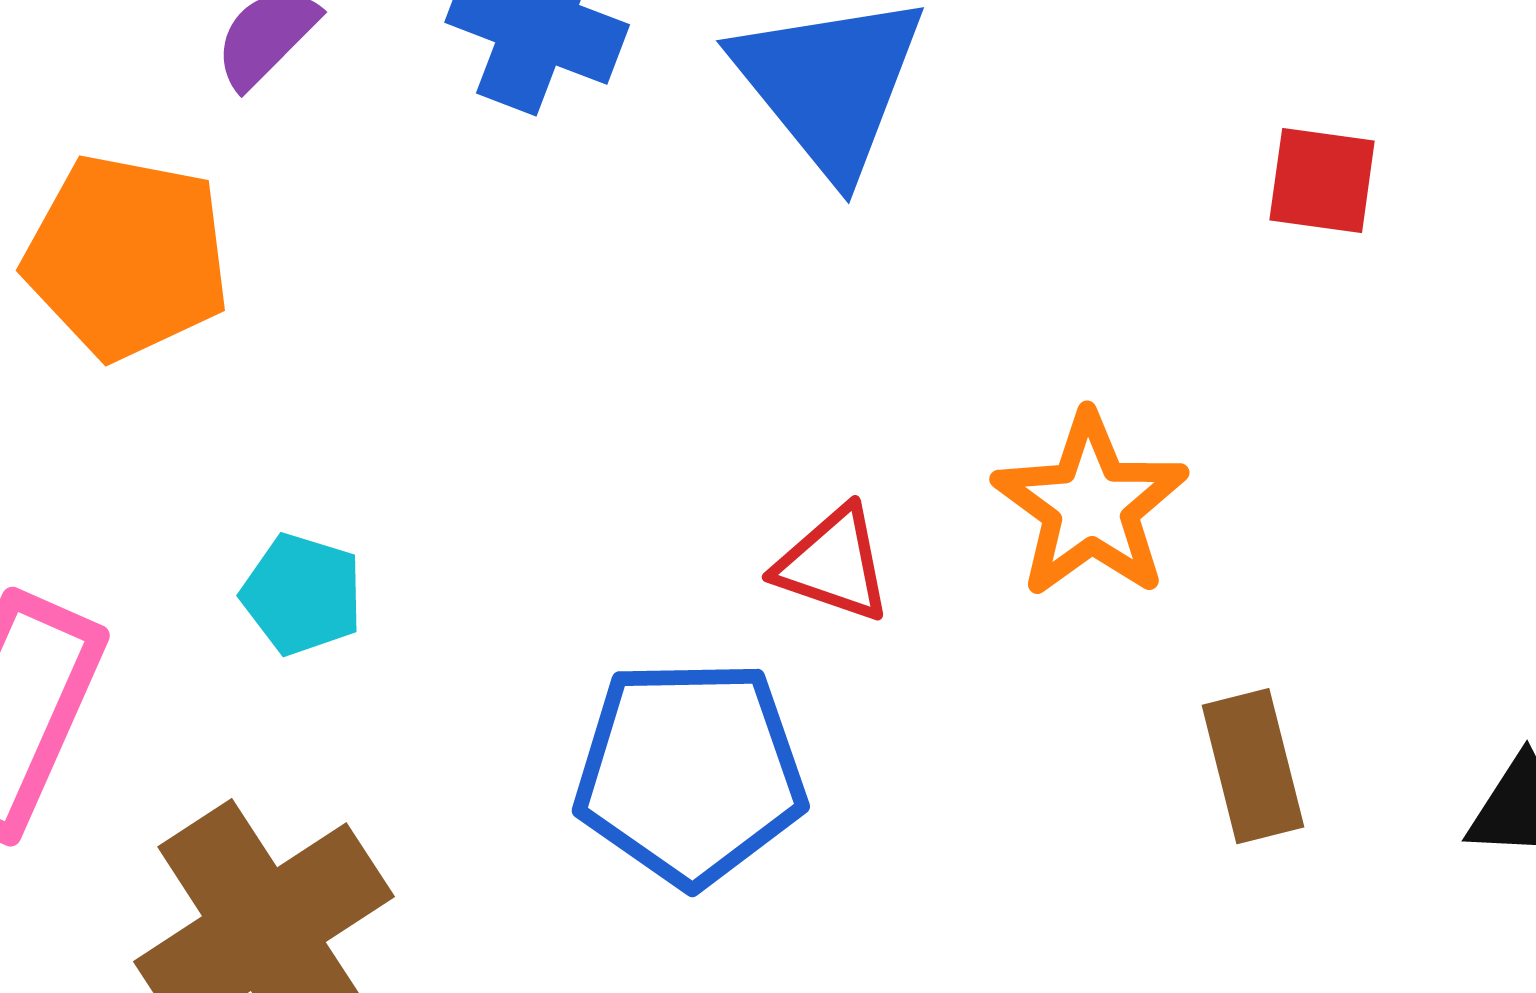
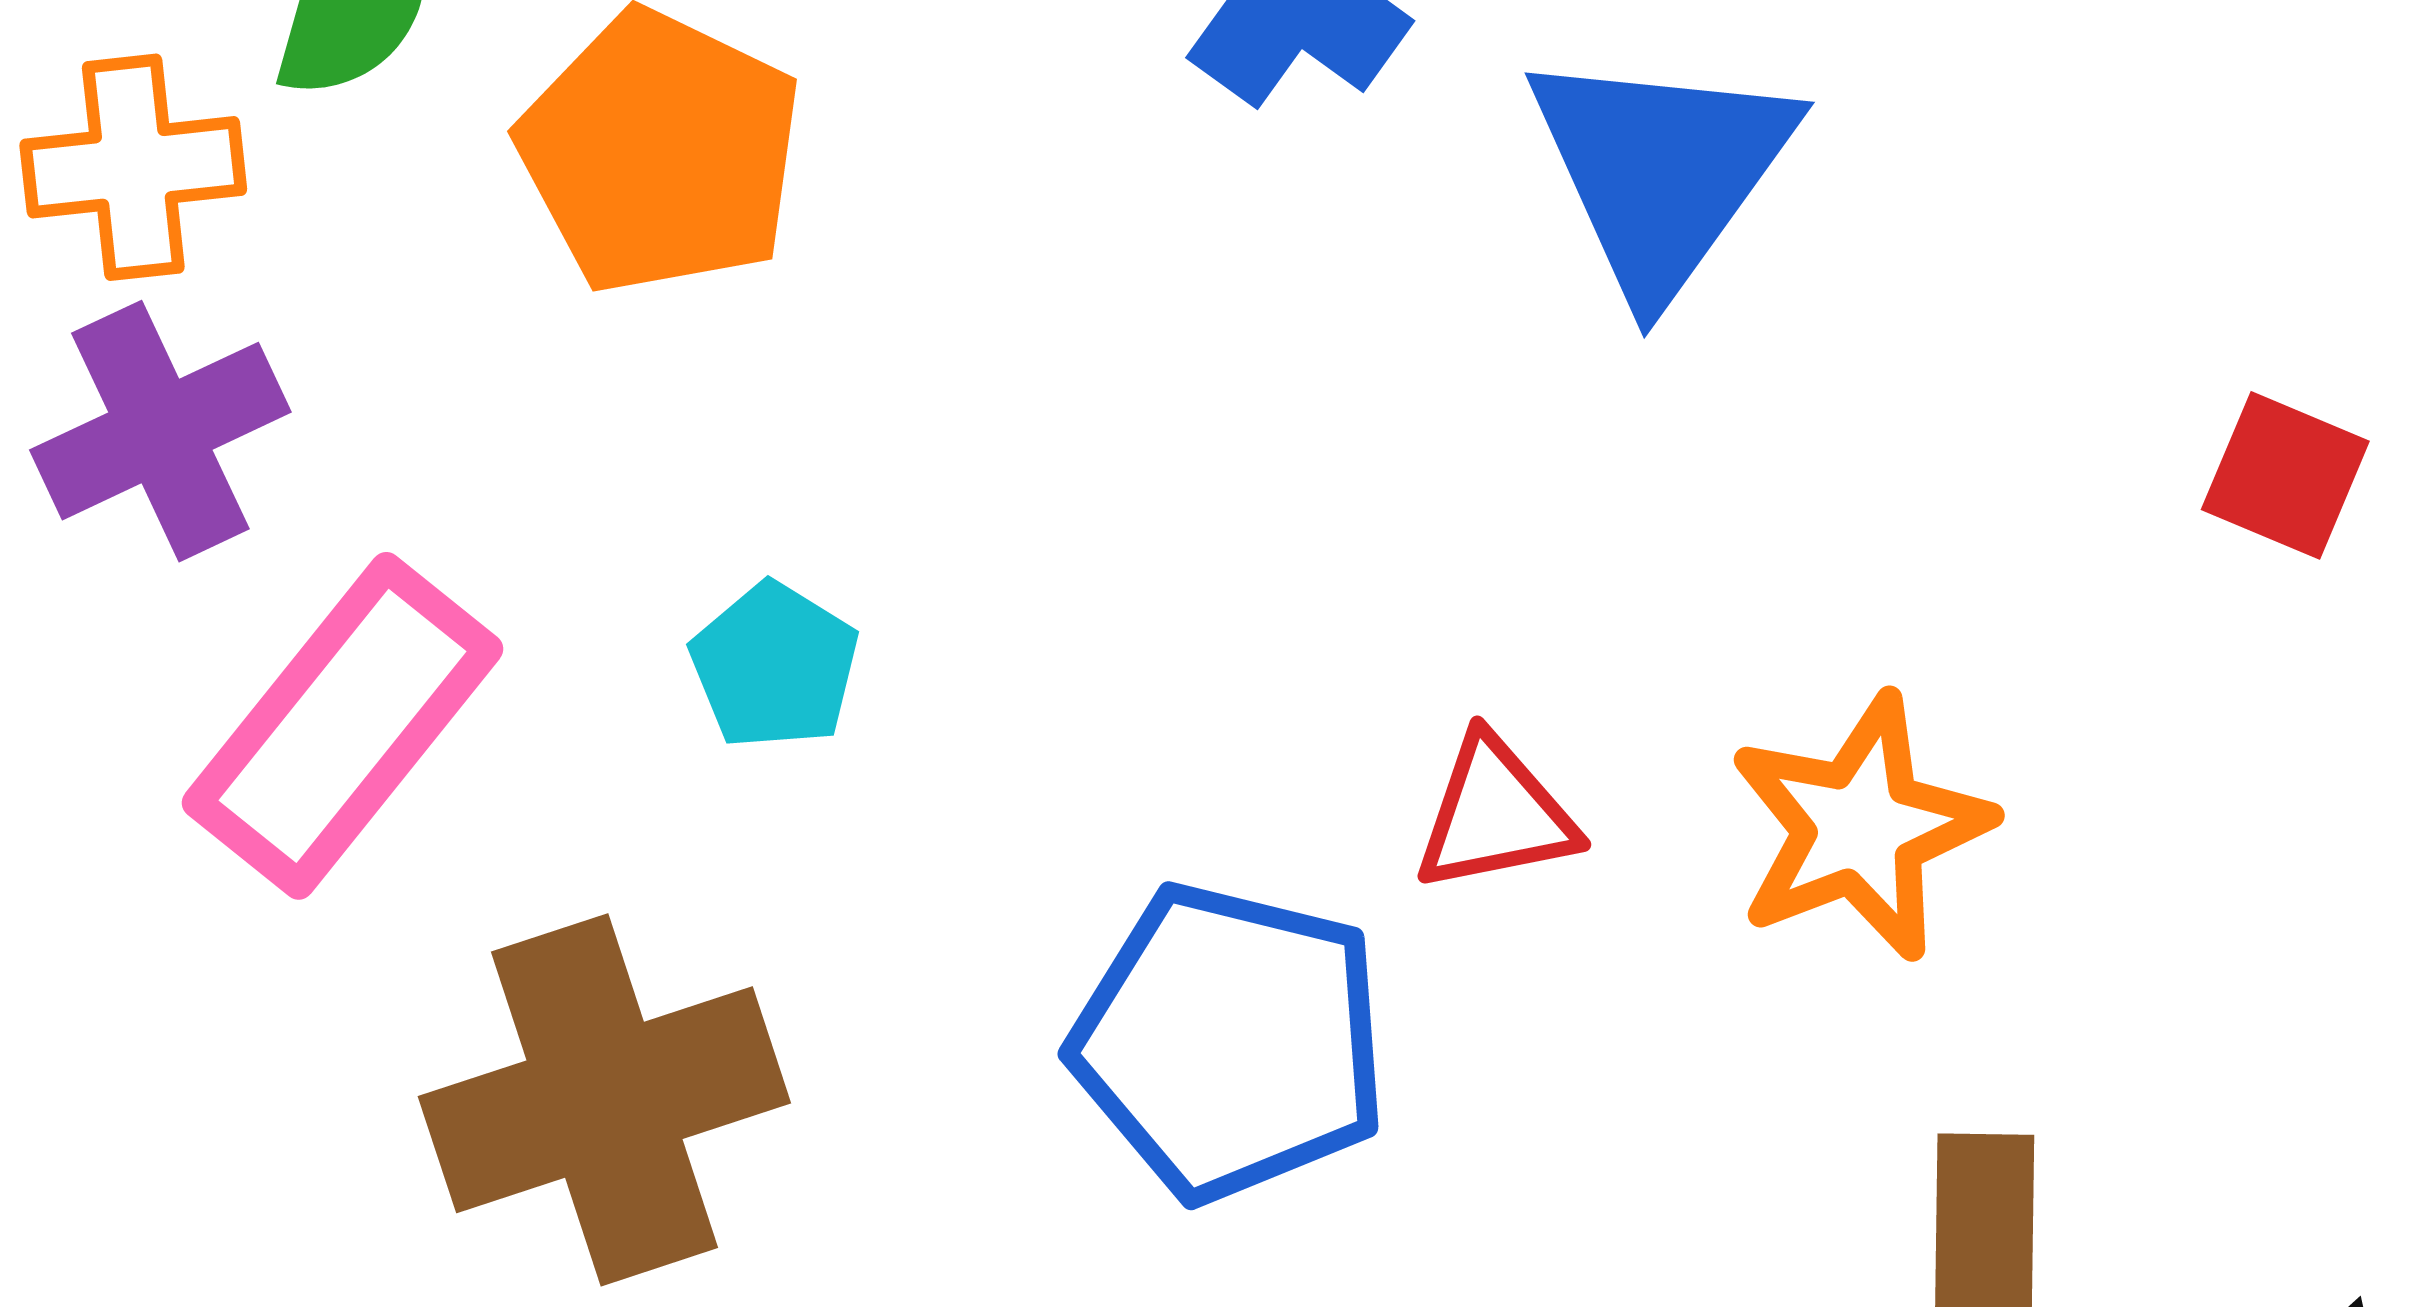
red triangle: (833, 564) -> (1495, 815), turned -45

